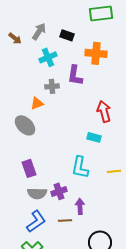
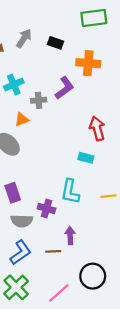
cyan cross: (48, 57) -> (14, 85), moved
purple L-shape: (75, 75) -> (65, 88), turned -135
purple cross: (59, 191) -> (46, 208), moved, turned 35

